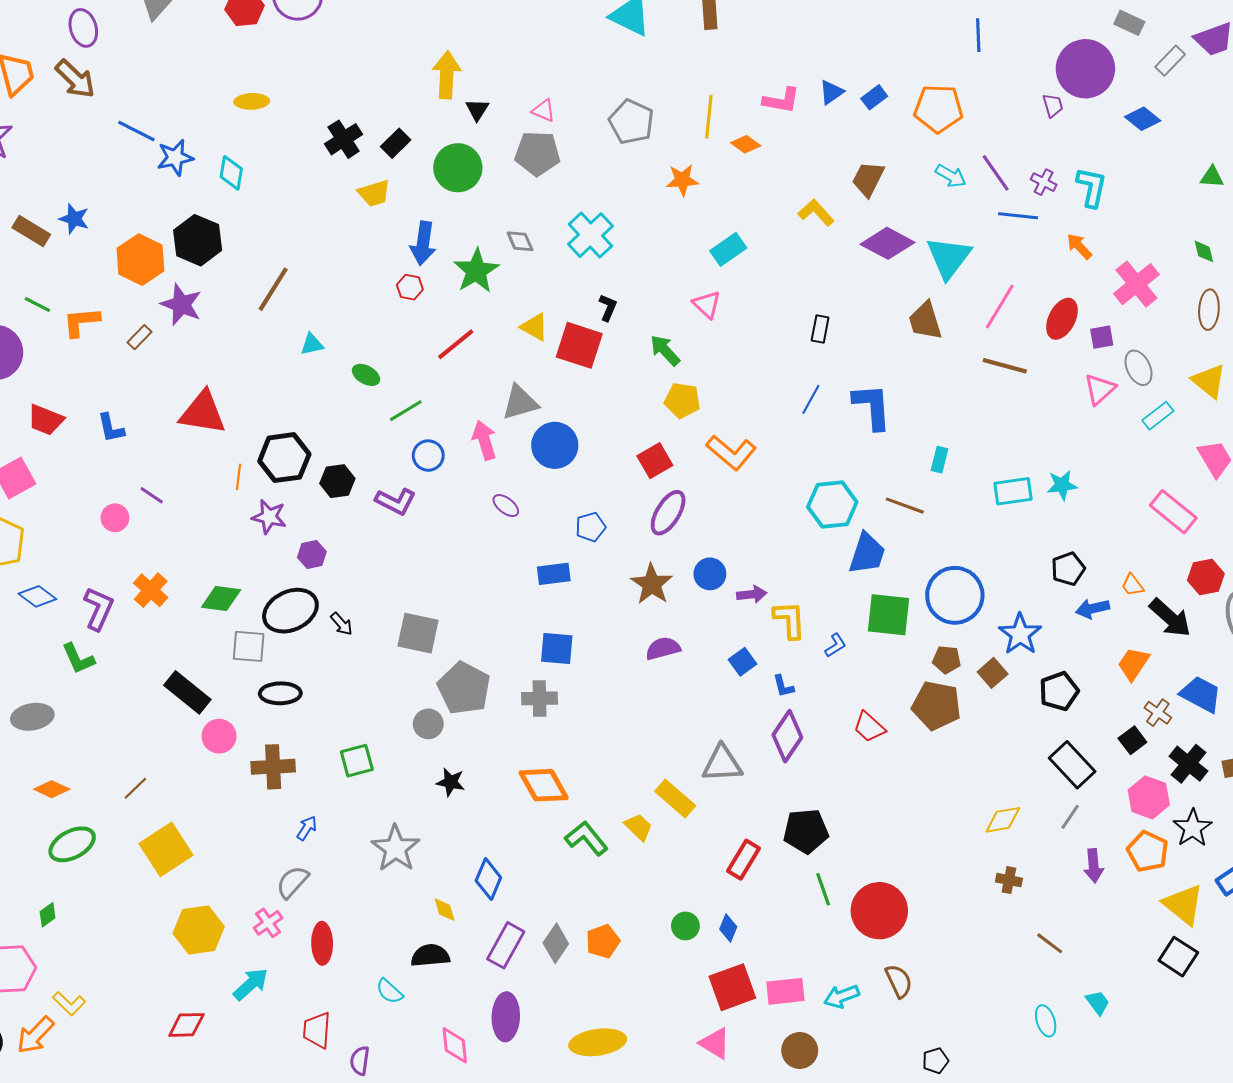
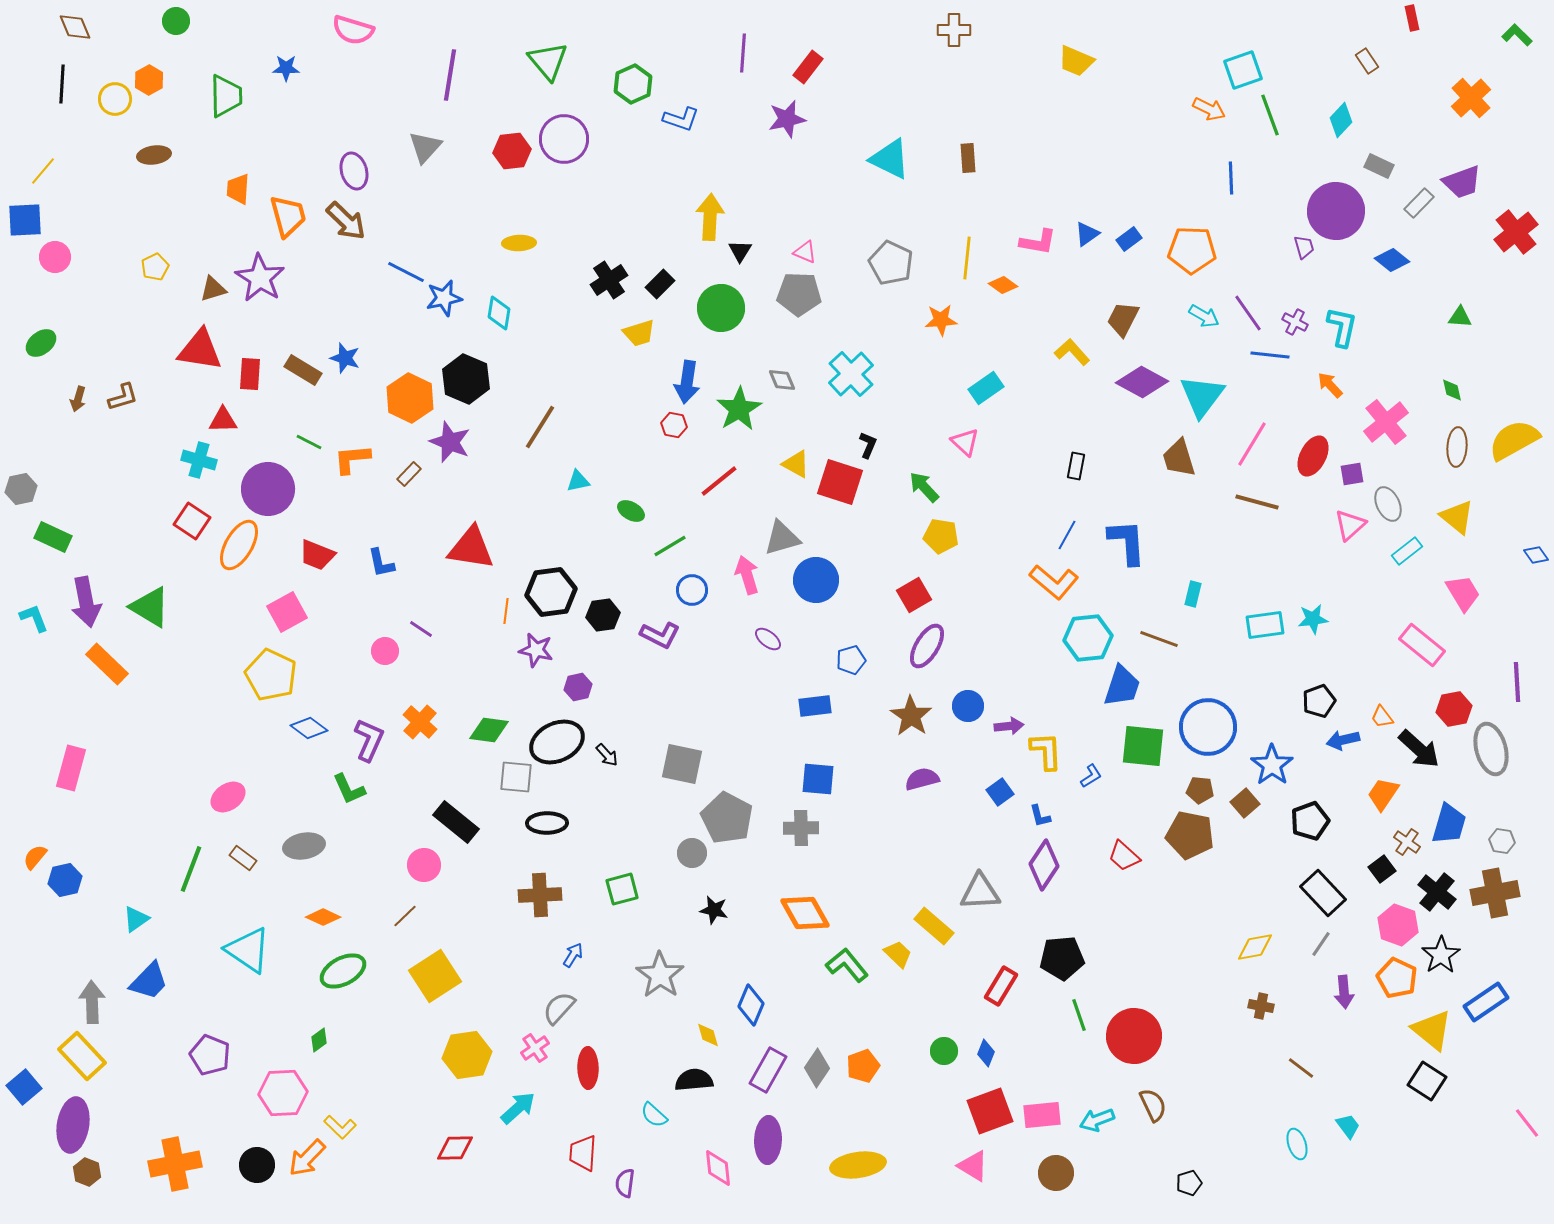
orange L-shape: (731, 452) -> (1054, 582), moved
blue trapezoid: (1201, 694) -> (1449, 824), turned 78
pink circle: (219, 736) -> (424, 865), moved

